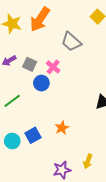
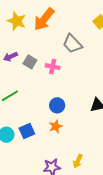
pink cross: (53, 67) -> (53, 67), turned -32
blue circle: (41, 83) -> (57, 105), moved

